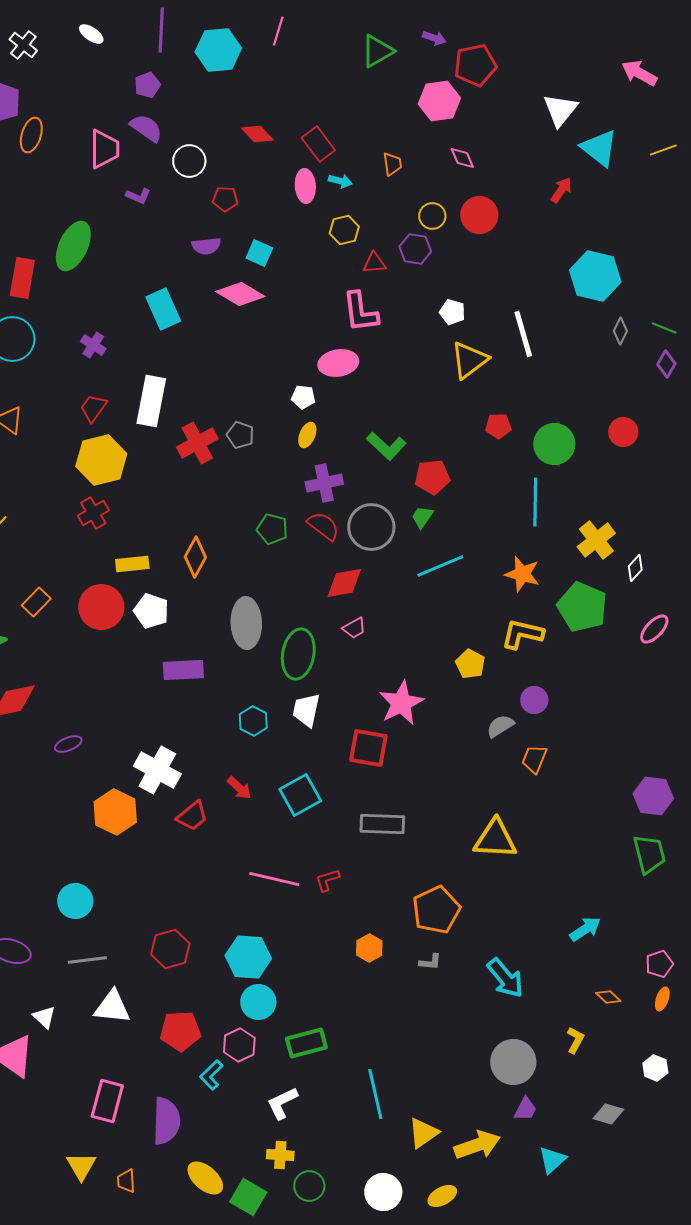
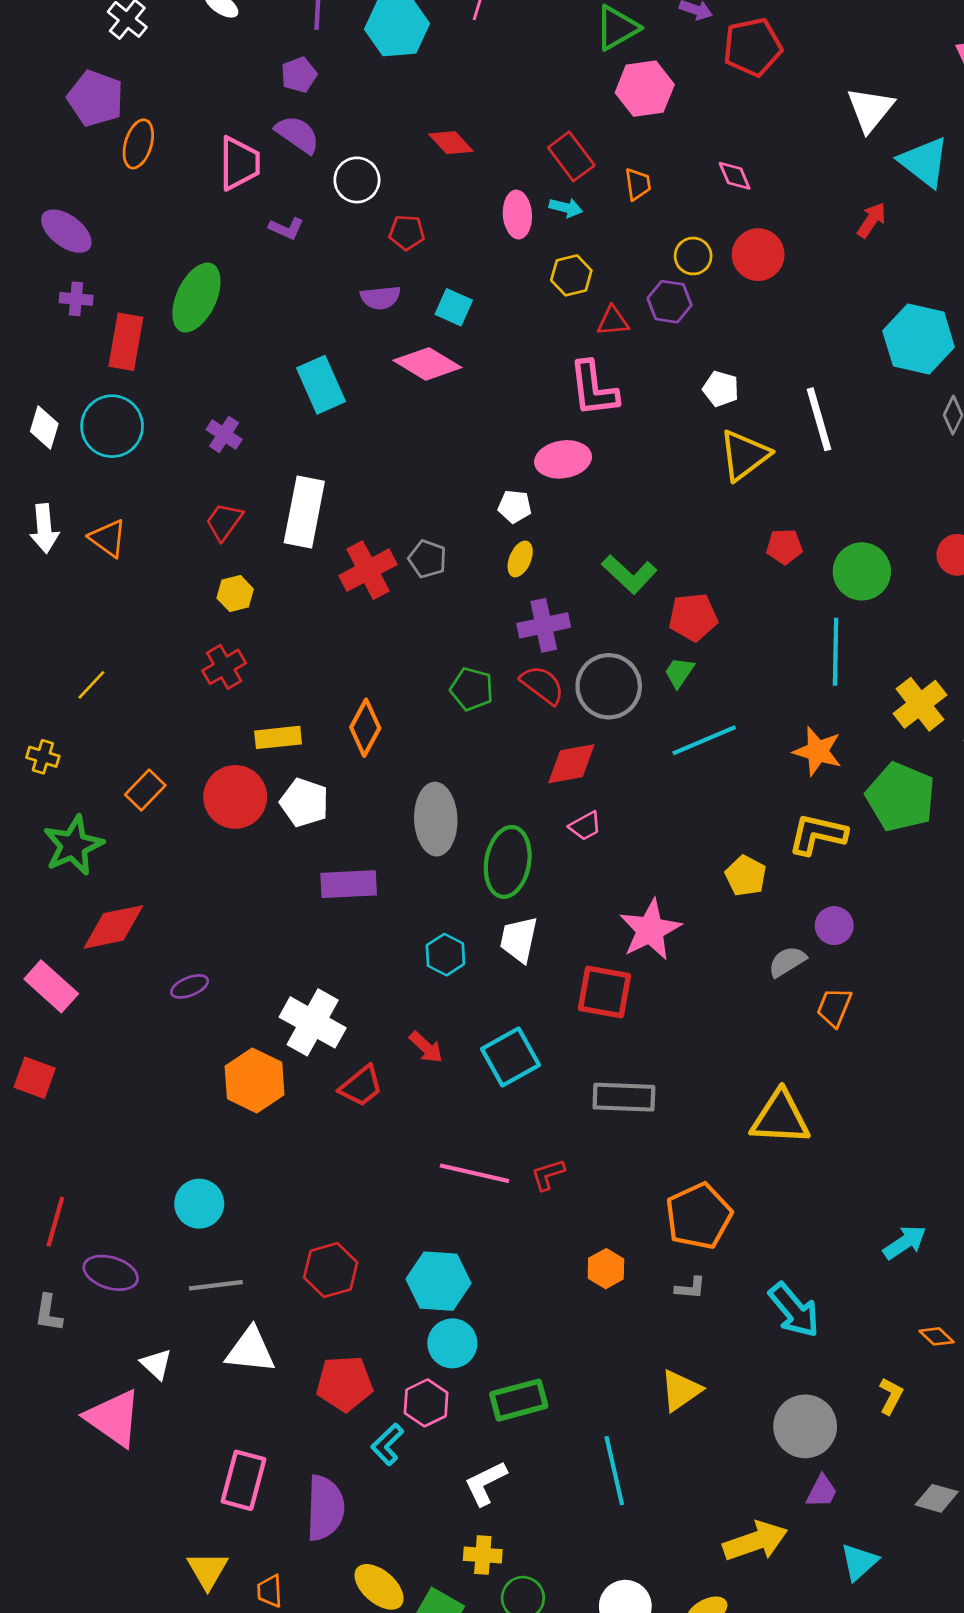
pink hexagon: (439, 101) -> (645, 89), moved
red rectangle: (318, 144) -> (571, 156), moved
yellow hexagon: (101, 460) -> (235, 594), size x0.5
yellow triangle: (423, 1133) -> (681, 1390), moved

